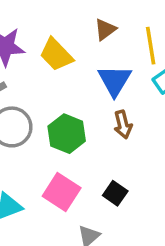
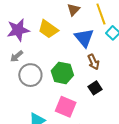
black square: (115, 193) -> (95, 88), moved, turned 32

